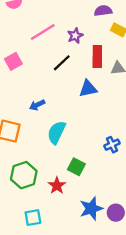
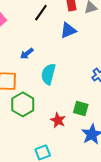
green square: (76, 167) -> (81, 108), moved
green hexagon: (24, 175) -> (23, 104), moved

